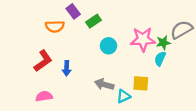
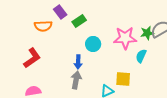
green star: (163, 43) -> (147, 33), moved
blue arrow: (67, 68) -> (78, 62), moved
gray arrow: (104, 84) -> (76, 80), moved, turned 84

